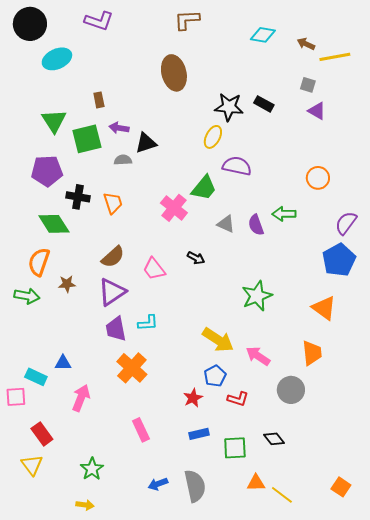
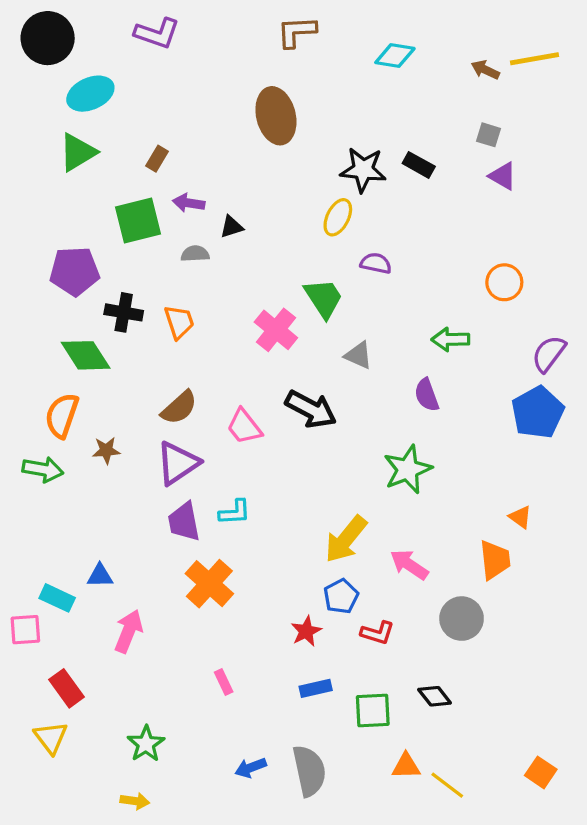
cyan diamond: (263, 35) -> (395, 56), moved
yellow line: (335, 57) -> (534, 59), moved
brown rectangle: (99, 100) -> (157, 159), turned 42
green triangle: (54, 121) -> (78, 152), moved, turned 32
black triangle: (146, 143) -> (232, 227), size x0.7
purple semicircle: (237, 166) -> (376, 263), size x0.7
green trapezoid: (204, 188) -> (324, 298), turned -72
purple semicircle: (256, 225) -> (427, 395), moved
black arrow: (196, 258) -> (311, 409), size x1.8
orange triangle: (324, 308) -> (520, 517), moved, size x0.6
yellow arrow: (218, 340) -> (346, 539), turned 96
pink rectangle: (141, 430) -> (224, 682), size x0.7

